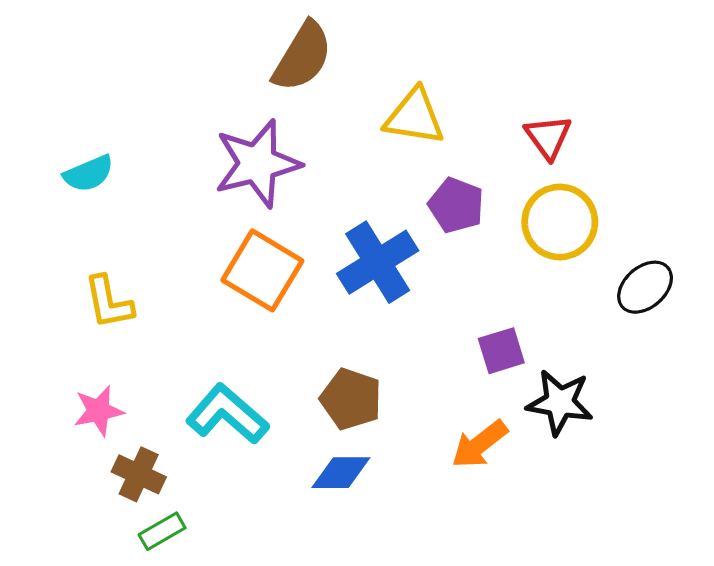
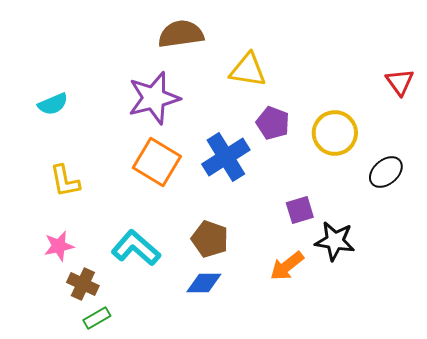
brown semicircle: (302, 57) -> (181, 34), turned -129
red triangle: (548, 137) -> (400, 82), moved

